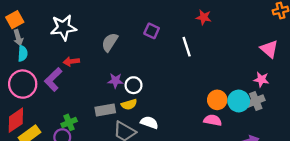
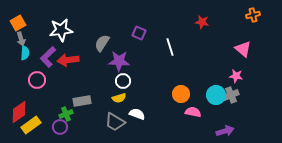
red star: (204, 17) -> (202, 22), moved
red arrow: (71, 61) -> (68, 60), size x1.5
purple L-shape: (53, 80) -> (48, 57), moved
purple star: (115, 81) -> (119, 61), moved, size x1.5
pink circle: (23, 84) -> (37, 80), moved, size x0.7
orange circle: (217, 100) -> (181, 94), moved
gray rectangle: (105, 110) -> (82, 101), moved

